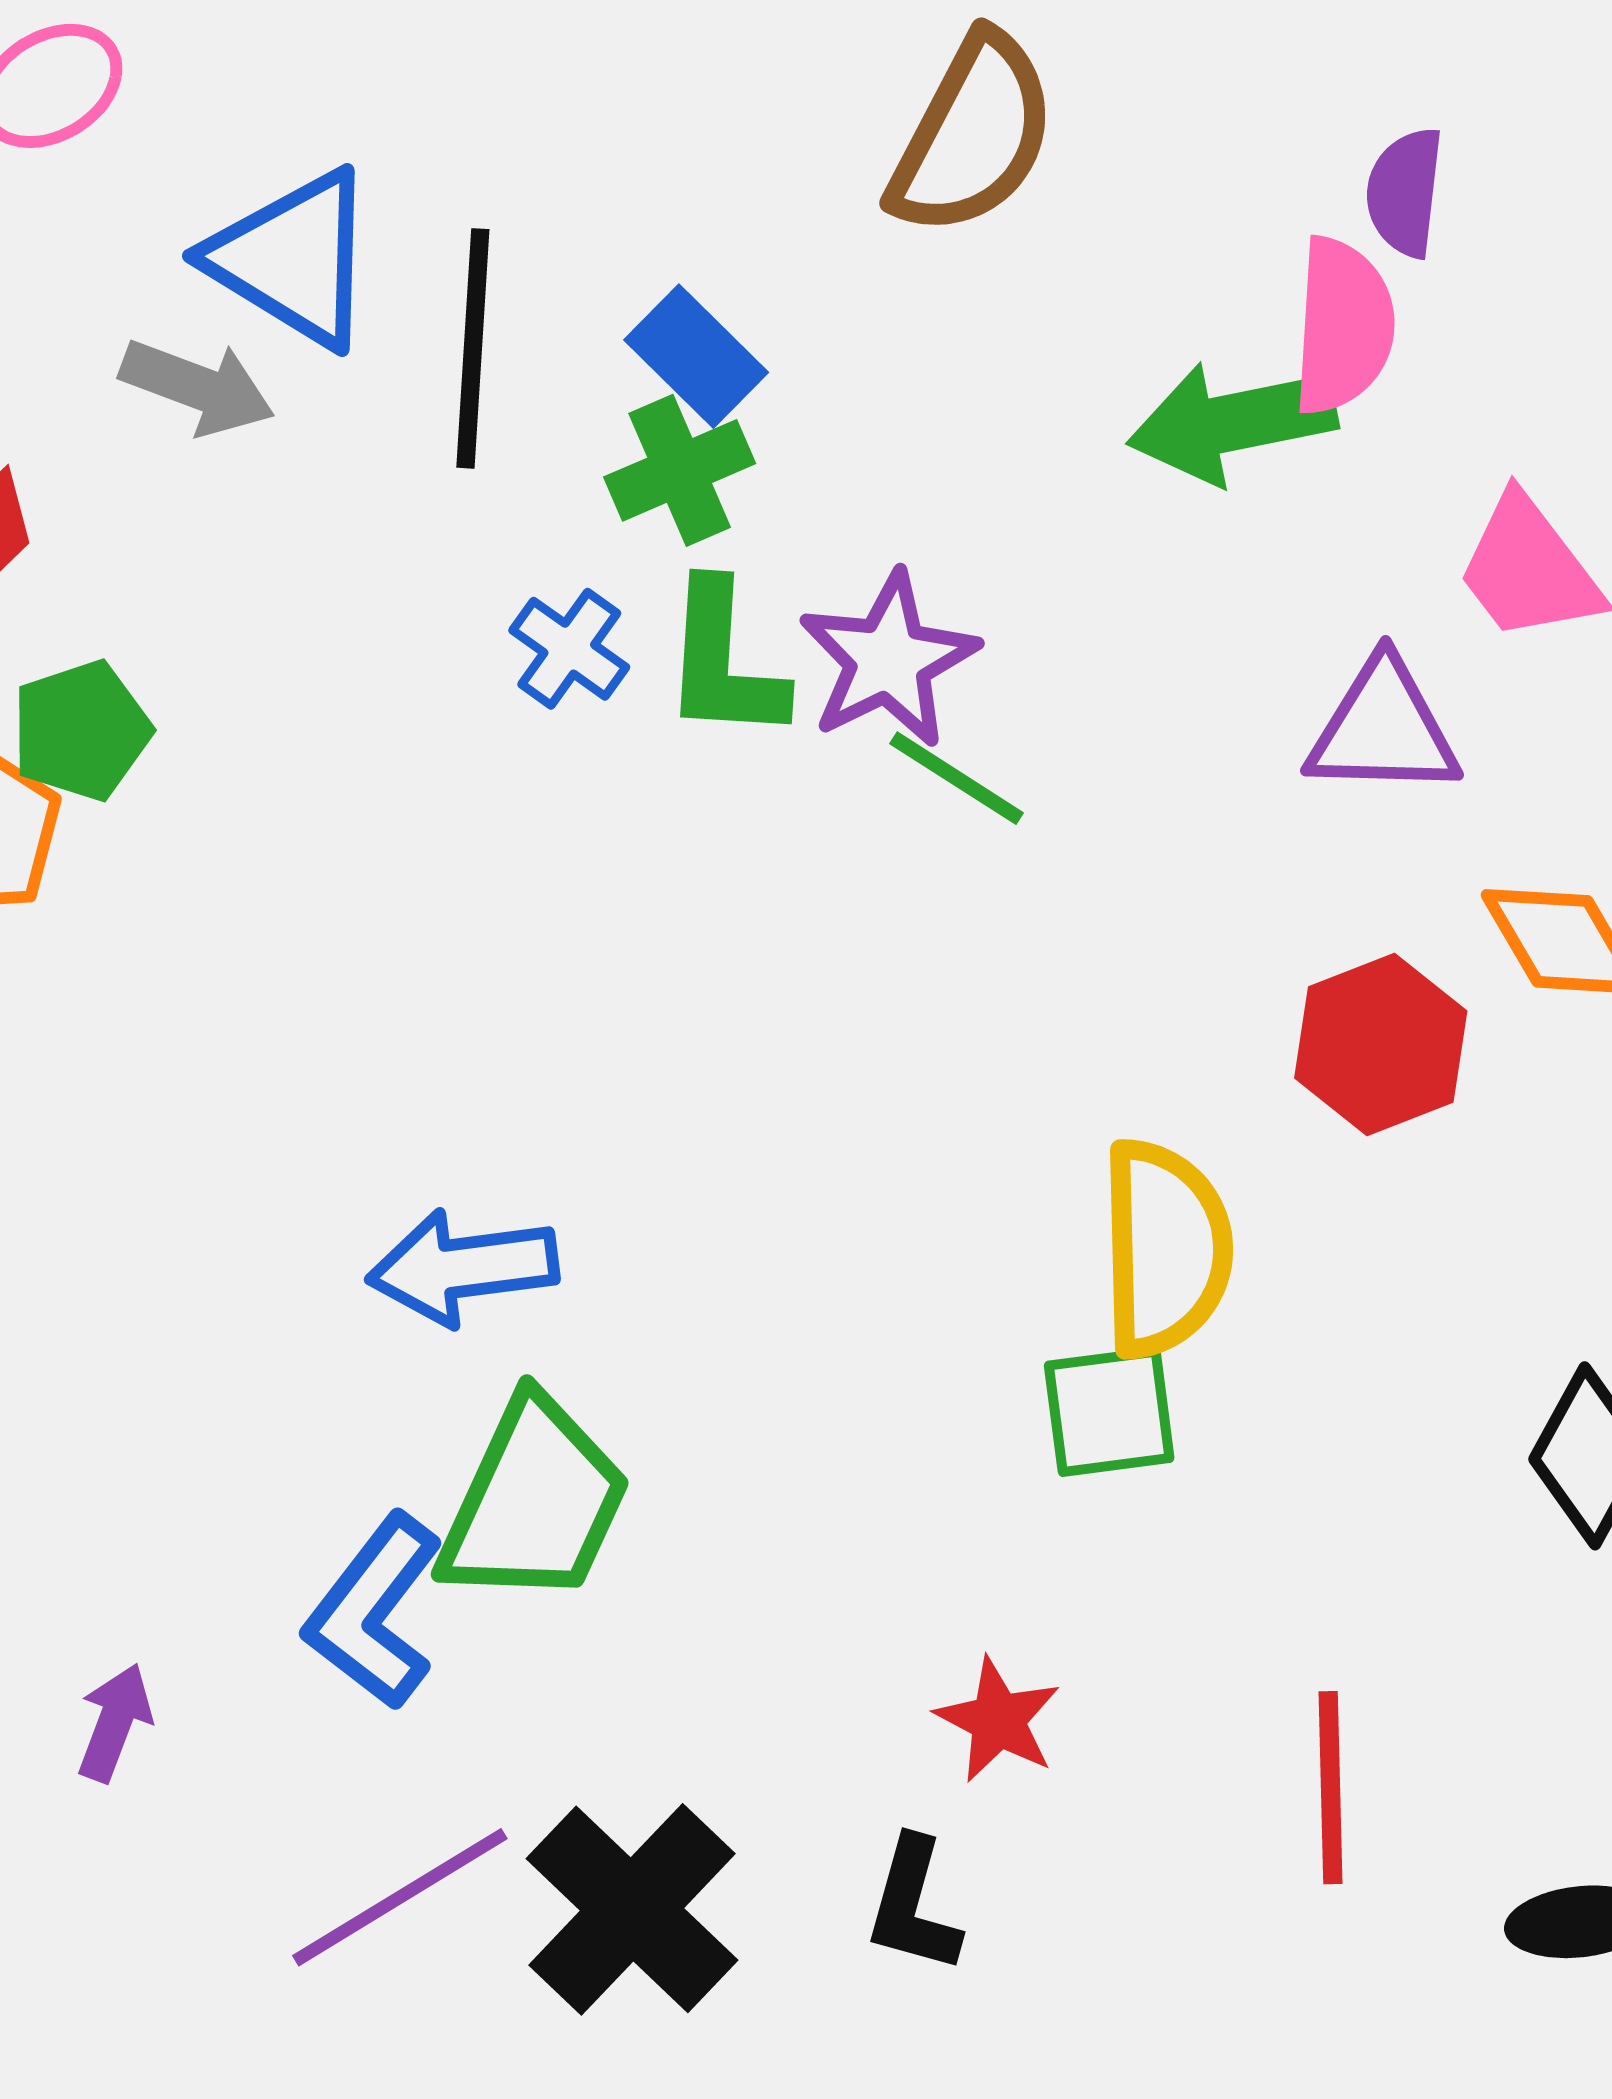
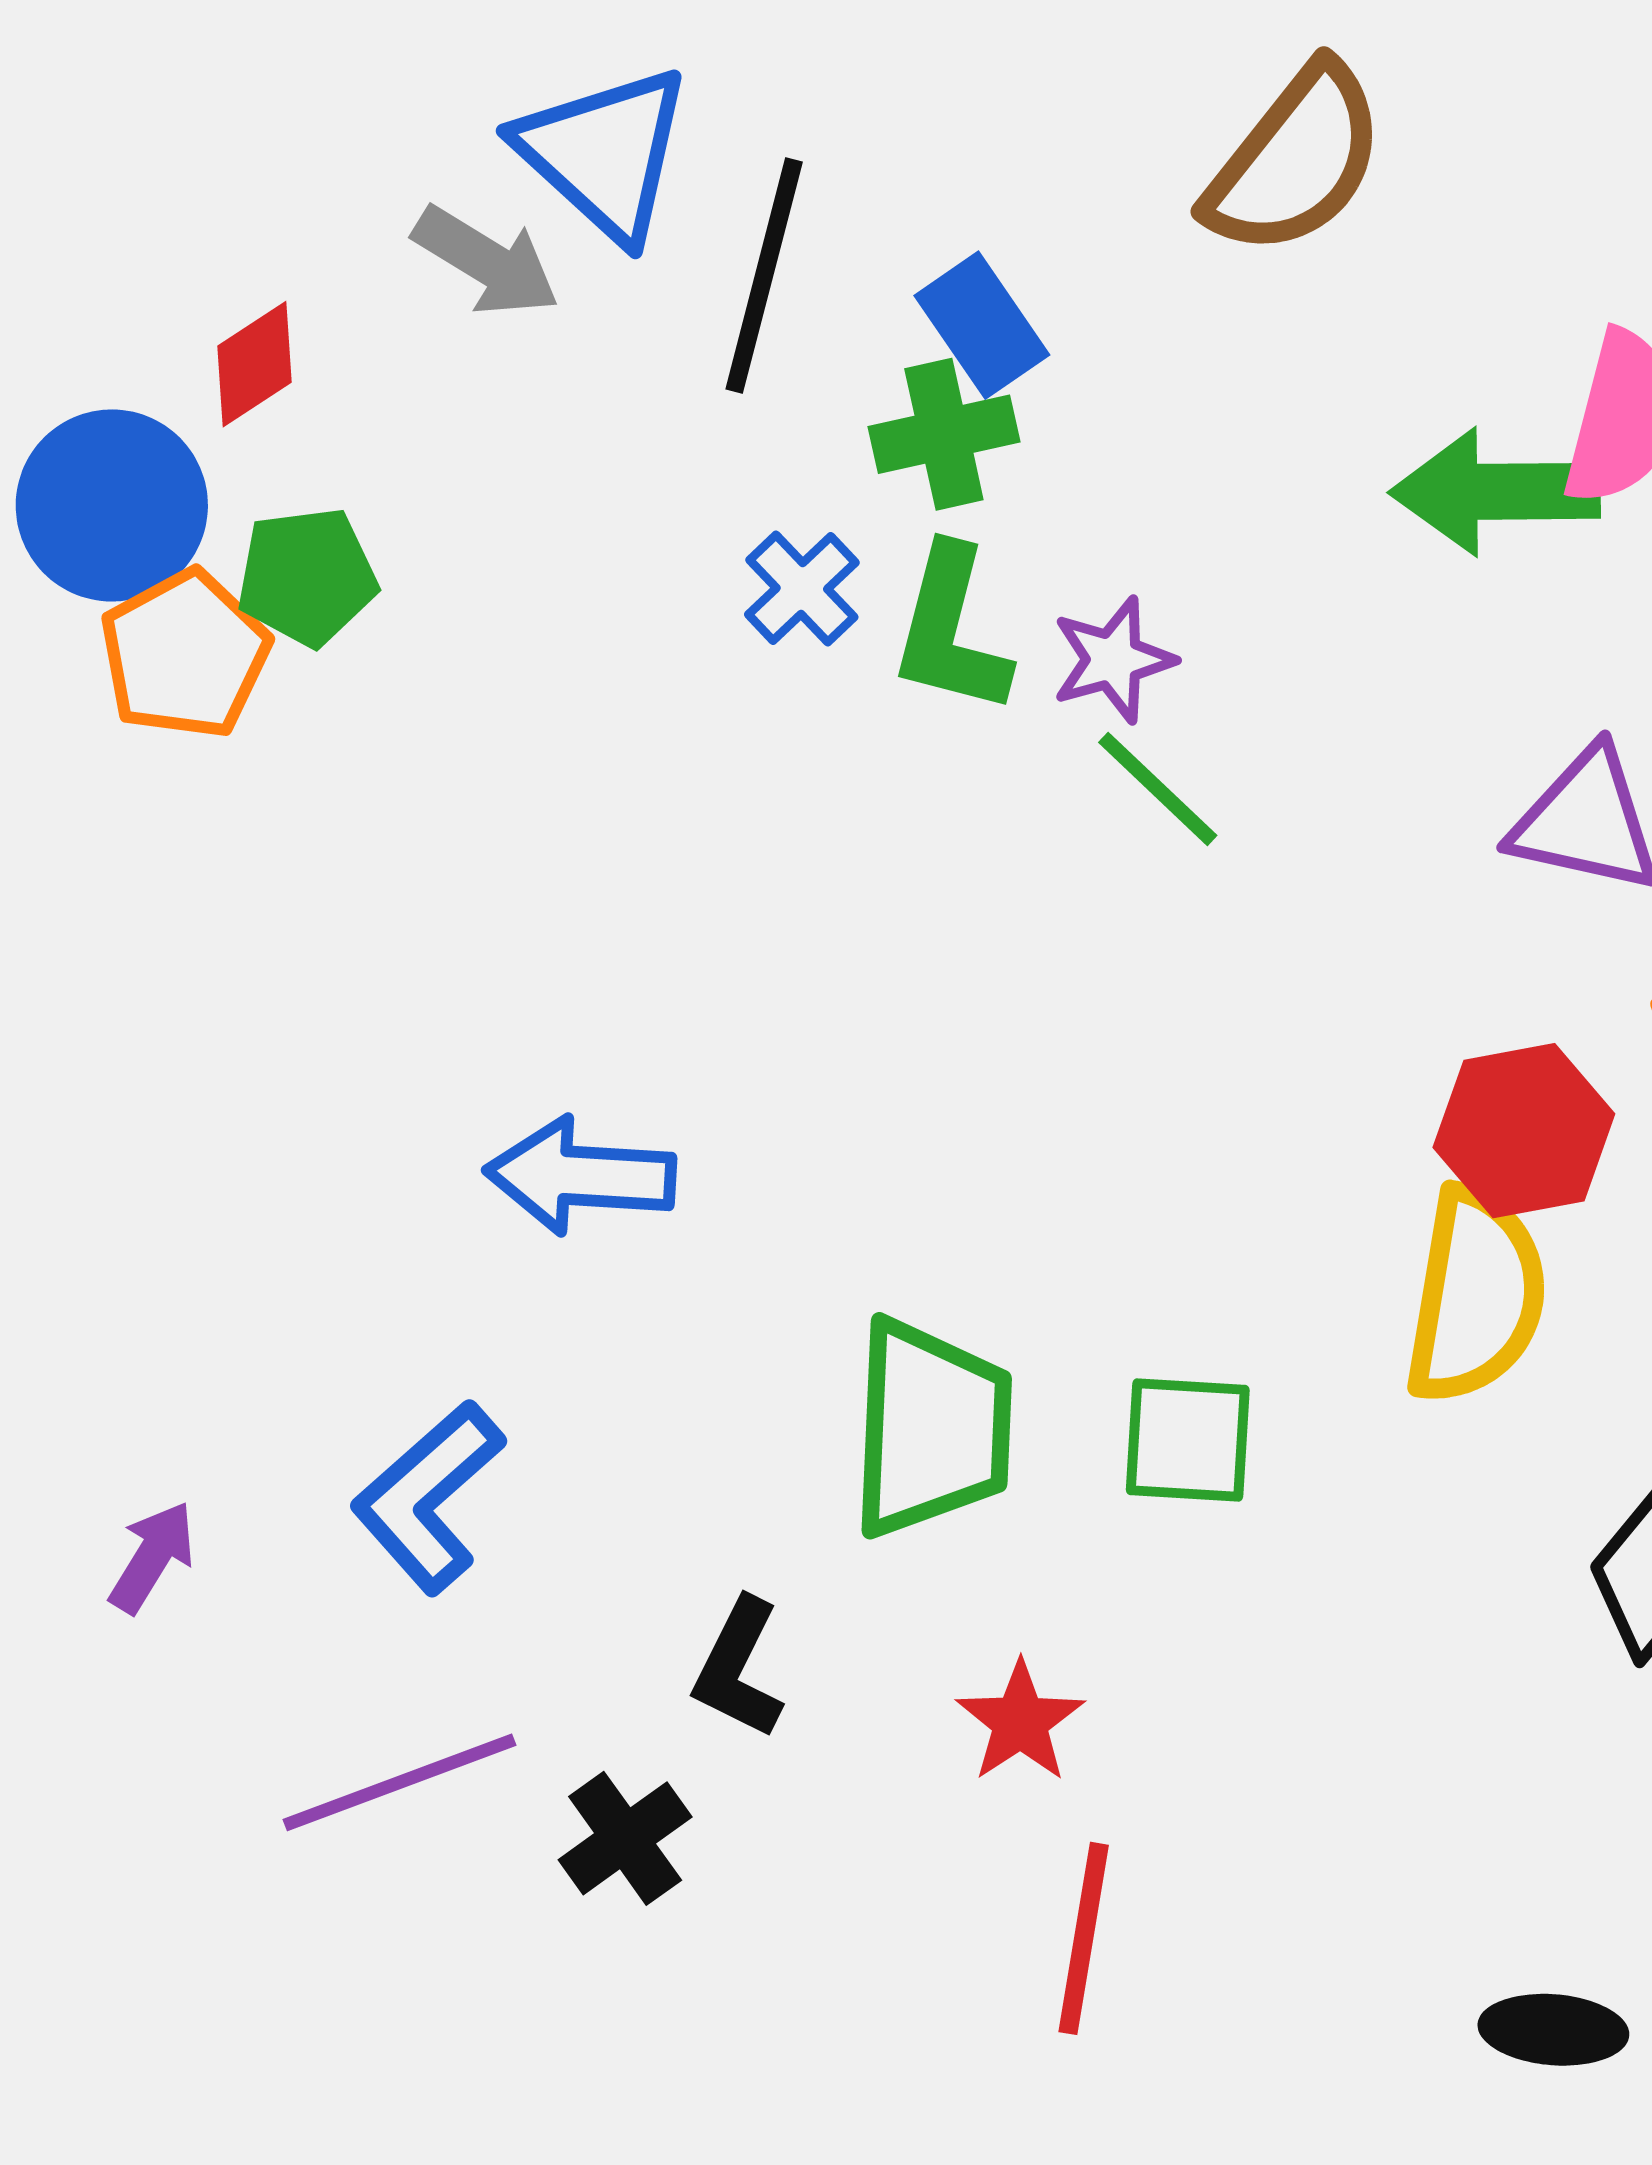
purple star: (888, 660) -> (1113, 660), size x0.7
yellow semicircle: (1165, 1248) -> (1476, 1295), moved
green trapezoid: (534, 1502) -> (931, 1428), moved, turned -33
red line: (1330, 1788) -> (1084, 1938), moved
black L-shape: (913, 1905) -> (739, 1668), moved
black cross: (632, 1909) -> (625, 1838), size x0.6

